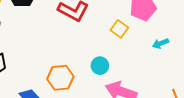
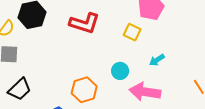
cyan arrow: (161, 43) -> (157, 60), moved

